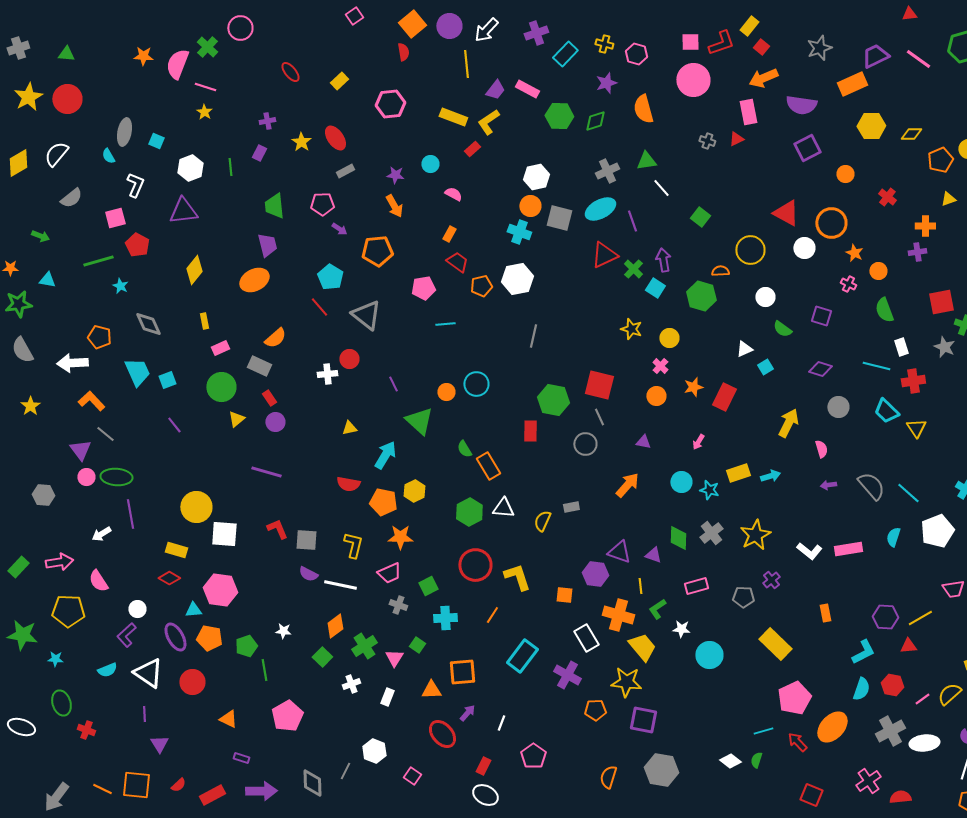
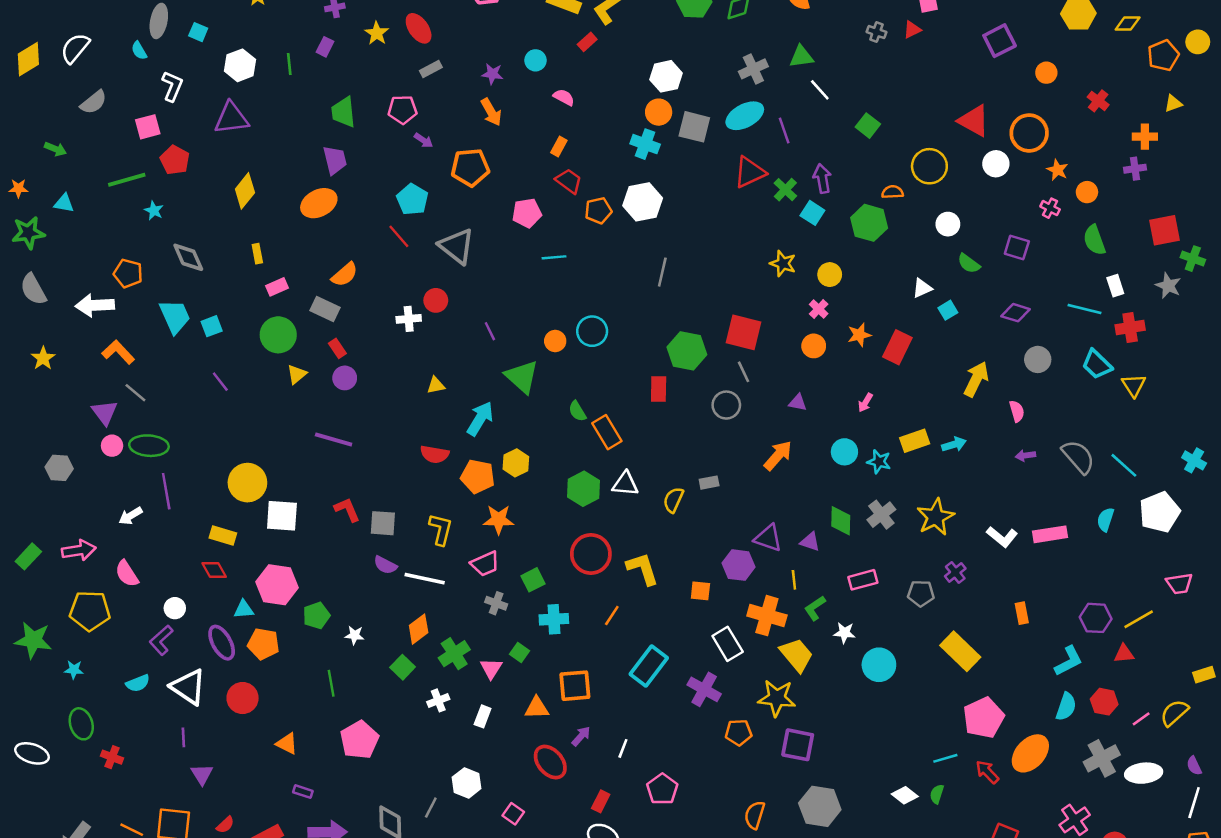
red diamond: (169, 578) -> (214, 570), turned 30
green pentagon: (246, 646) -> (316, 616), moved

